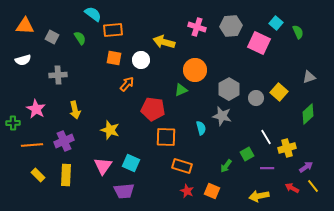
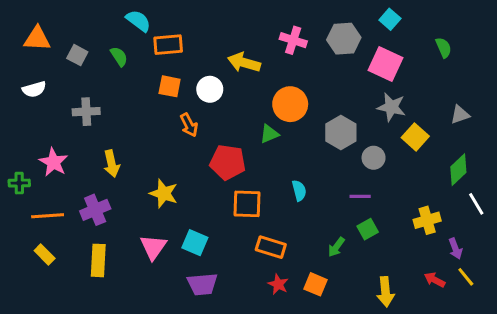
cyan square: (276, 23) -> (390, 19), moved
orange arrow: (127, 84) -> (189, 125), turned 112
gray circle: (256, 98) -> (374, 158), moved
gray star: (222, 116) -> (391, 107), moved
white line: (266, 137) -> (476, 204), moved
purple arrow: (306, 167) -> (455, 249), turned 104
purple line: (267, 168) -> (360, 196), moved
yellow rectangle: (38, 175) -> (45, 255), moved
purple trapezoid: (124, 191) -> (202, 284), moved
yellow arrow: (259, 196) -> (385, 292), turned -84

